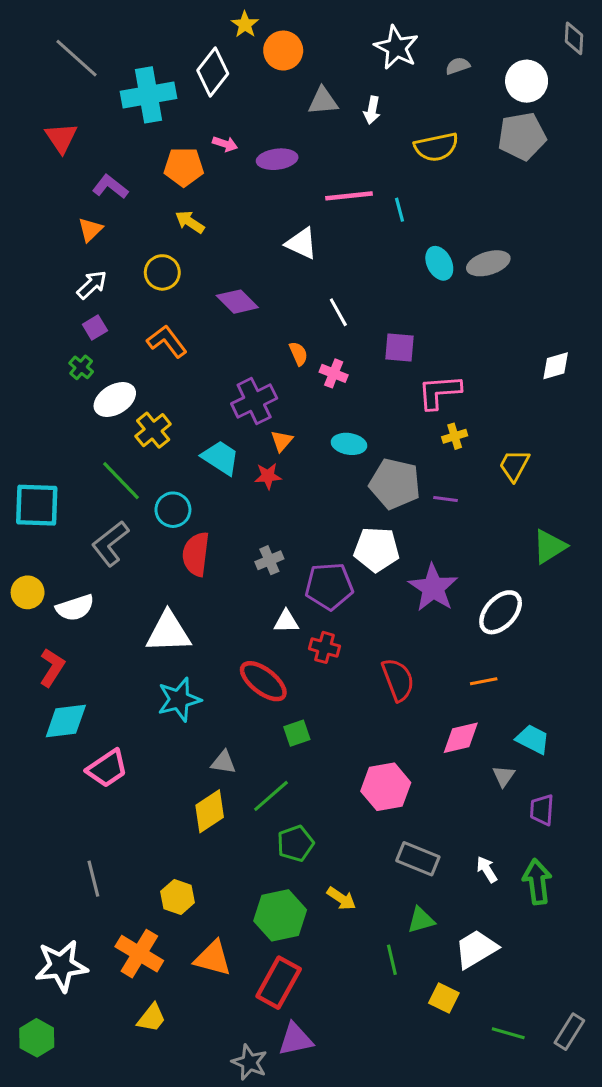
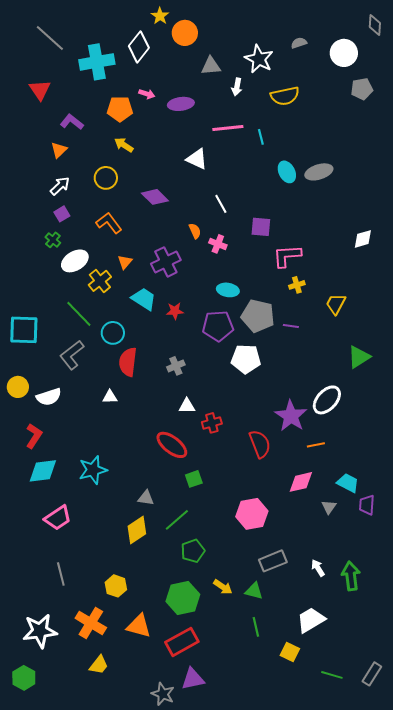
white star: (396, 47) -> (259, 59), moved
white arrow: (372, 110) -> (237, 87), moved
gray pentagon: (522, 136) -> (362, 89), moved, size x0.7
orange triangle: (282, 441) -> (125, 262), moved
purple pentagon: (329, 586) -> (218, 326), moved
purple star: (433, 588) -> (291, 416), moved
white triangle: (168, 632) -> (110, 397), moved, size x0.5
red cross: (325, 647) -> (212, 423), turned -30
cyan star: (179, 700) -> (93, 470), moved
pink trapezoid: (107, 768) -> (58, 518), moved
purple trapezoid: (542, 810) -> (367, 505), moved
gray rectangle: (418, 859) -> (273, 561), turned -44
green triangle: (421, 920) -> (254, 591), moved, turned 30
red rectangle: (279, 983) -> (182, 642), turned 32

